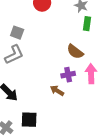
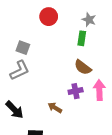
green rectangle: (87, 24) -> (82, 38), moved
brown arrow: (57, 91) -> (55, 108), moved

